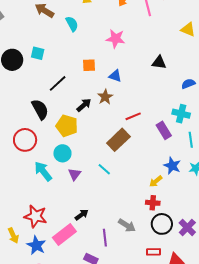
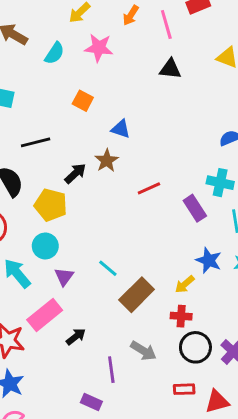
cyan semicircle: (72, 24) -> (55, 53), turned 63
pink star: (116, 39) -> (99, 48), moved
black triangle: (159, 62) -> (170, 69), moved
orange square: (89, 65) -> (83, 101), moved, turned 32
black line: (58, 83) -> (36, 142), turned 30
brown rectangle: (118, 140) -> (137, 295), moved
pink rectangle: (64, 235) -> (45, 315), moved

